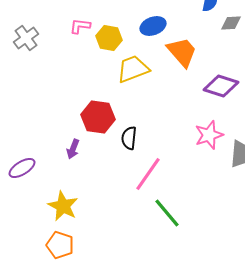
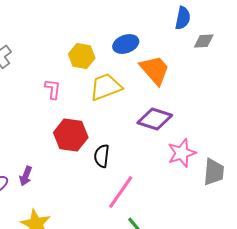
pink L-shape: (80, 26) -> (53, 89), moved, turned 90
purple diamond: (221, 86) -> (155, 119), moved
purple arrow: (73, 149) -> (26, 176), moved

